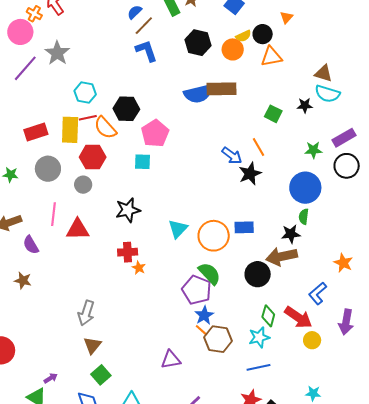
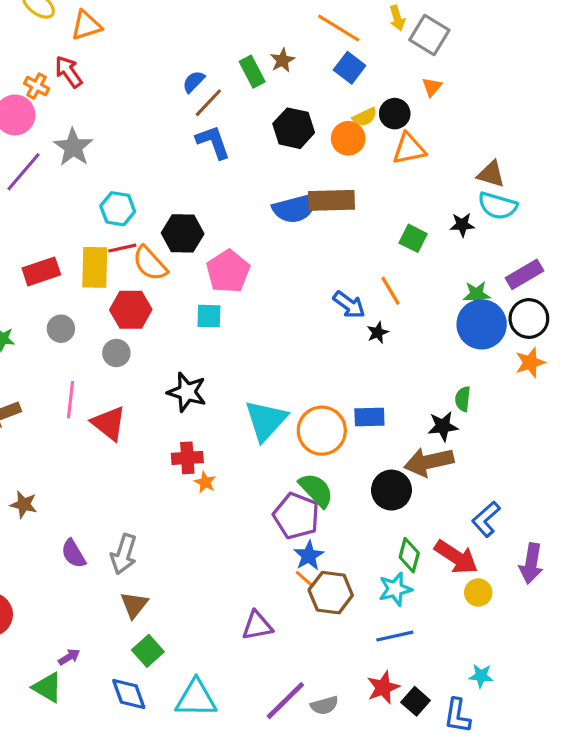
gray circle: (48, 169) -> (61, 329), size x0.7
black star: (250, 174) -> (378, 333), size x0.6
blue circle: (305, 188) -> (482, 324), moved
black star: (128, 210) -> (187, 392), turned 30
red triangle: (78, 229) -> (109, 423), turned 40
cyan triangle: (178, 229) -> (266, 420), size x1.4
purple semicircle: (31, 245) -> (73, 554), moved
orange star: (343, 263) -> (530, 362), moved, turned 30

